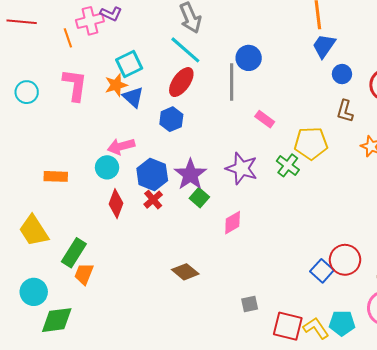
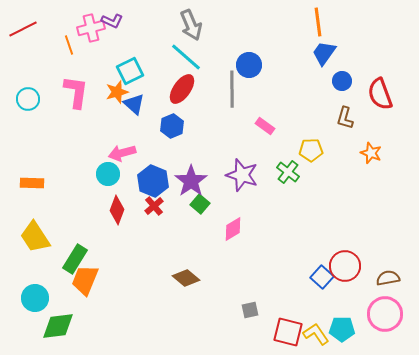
red line: (22, 22) -> (23, 29), turned -32
yellow pentagon: (311, 143) -> (311, 150), size x0.7
orange rectangle: (56, 176) -> (32, 183), moved
orange trapezoid: (84, 274) -> (85, 280), size x1.4

